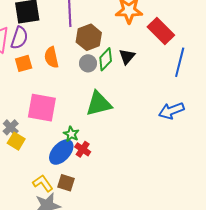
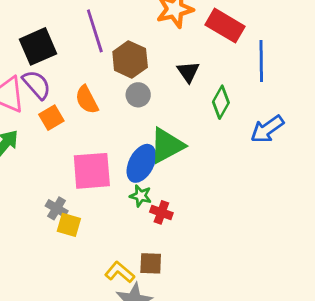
purple semicircle: (19, 38) -> (37, 85), turned -45
green diamond: (106, 59) -> (221, 102), moved
blue ellipse: (61, 152) -> (141, 163), moved

